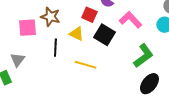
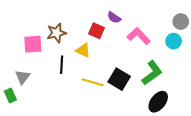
brown star: (50, 17) -> (56, 33), turned -30
black square: (104, 35) -> (119, 79), moved

